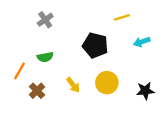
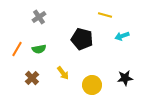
yellow line: (122, 17) -> (105, 15), turned 32
orange line: (20, 71) -> (17, 49), moved
yellow circle: (107, 83) -> (92, 85), moved

